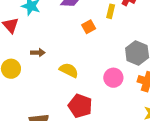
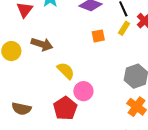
brown arrow: (38, 53) -> (42, 44), size x1.5
pink circle: (113, 78) -> (83, 91), moved

